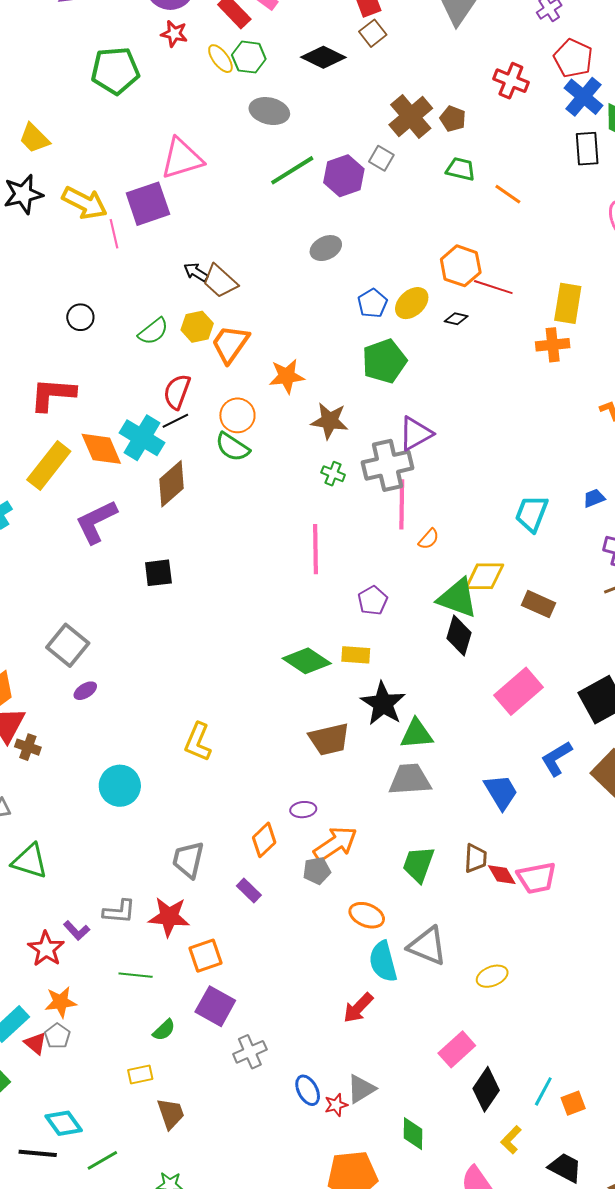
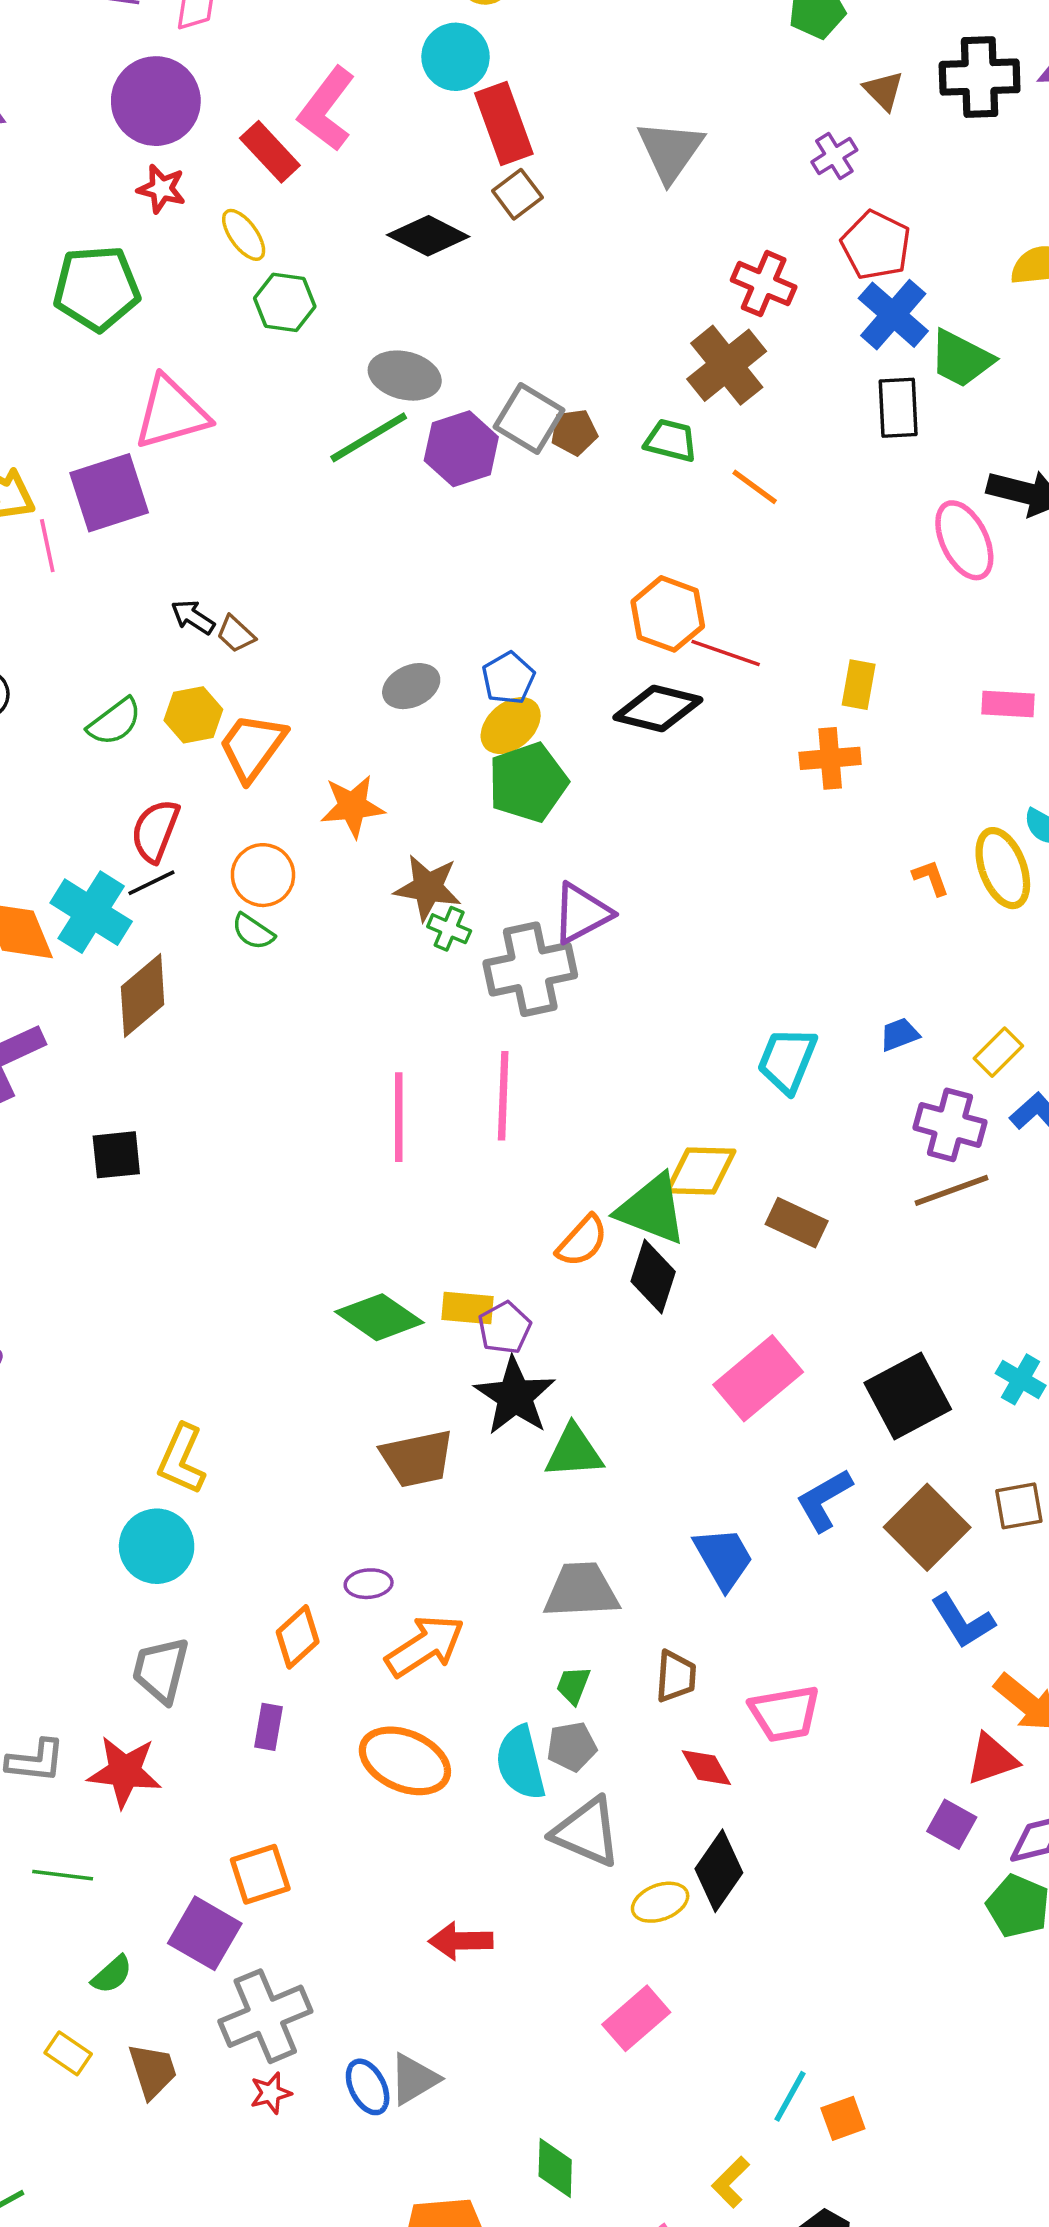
green hexagon: (249, 57) -> (285, 302), moved
green pentagon: (115, 71) -> (97, 288), moved
gray ellipse: (269, 111) -> (405, 376), moved
brown cross: (411, 117) -> (727, 365), moved
brown pentagon: (453, 119) -> (574, 432), moved, turned -30
gray square: (381, 158) -> (529, 419), size x1.5
gray ellipse: (326, 248) -> (411, 686), moved
brown trapezoid: (220, 281) -> (236, 634), size x0.6
yellow ellipse: (412, 303) -> (511, 726), moved
yellow rectangle: (568, 303) -> (859, 685), size x0.7
black diamond: (456, 319) -> (658, 709), size x2.0
green semicircle: (233, 447) -> (253, 932), size x0.7
green cross: (333, 474) -> (449, 929), moved
pink line: (402, 504) -> (503, 1096), moved
orange semicircle: (429, 539) -> (582, 1241), moved, size x1.4
purple pentagon: (373, 601) -> (505, 1328), moved
gray trapezoid: (410, 779) -> (581, 1590), moved
cyan circle: (120, 786) -> (157, 1546), moved
green trapezoid: (418, 864) -> (573, 1685), size x0.6
gray pentagon: (317, 871) -> (572, 1747), moved
red diamond: (502, 875) -> (706, 1768), moved
purple rectangle: (249, 890) -> (268, 1727), turned 55
orange ellipse: (367, 915) -> (405, 1761), moved, size x1.4
orange square: (205, 956) -> (260, 1874), moved
cyan semicircle: (383, 962) -> (521, 1763), moved
yellow ellipse: (492, 976) -> (660, 1902), moved
red arrow: (358, 1008) -> (461, 1941), turned 44
gray cross: (250, 1052) -> (265, 2016), size x1.5
yellow rectangle: (140, 1074) -> (68, 2053), turned 45
gray triangle: (361, 1089) -> (414, 2079), moved
black diamond: (486, 1089) -> (719, 1871), moved
red star: (336, 1105) -> (271, 2093), moved
brown trapezoid: (171, 1113) -> (153, 2071), moved

